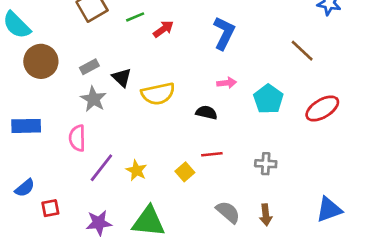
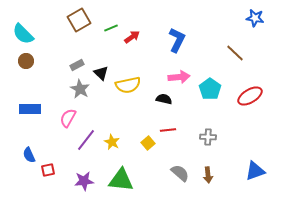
brown circle: (41, 61) -> (26, 61), moved, size x0.6
pink arrow: (227, 83) -> (179, 77), size x1.5
pink semicircle: (77, 138) -> (68, 118), turned 30
blue semicircle: (25, 188) -> (29, 155), turned 105

